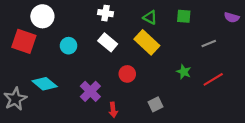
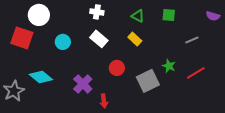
yellow rectangle: (147, 42) -> (135, 39), size x0.6
gray square: (156, 104) -> (148, 81), moved, size x1.6

